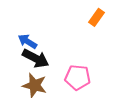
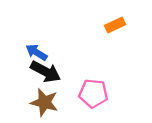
orange rectangle: (97, 17) -> (115, 25), turned 30

